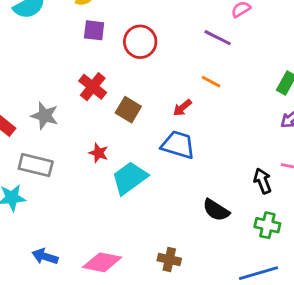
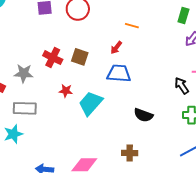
red cross: (93, 87) -> (53, 58), moved
black semicircle: (216, 210) -> (143, 115), moved

